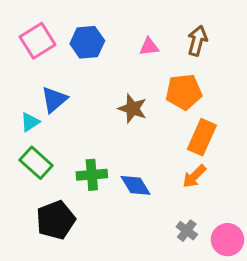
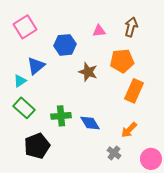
blue hexagon: (87, 42) -> (65, 45), moved
orange arrow: (194, 176) -> (129, 130), moved
gray cross: (187, 231) -> (114, 153), moved

